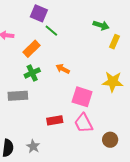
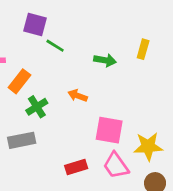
green arrow: (101, 25) -> (105, 60), moved
orange rectangle: (31, 49) -> (19, 81), moved
yellow star: (113, 82) -> (148, 146), moved

